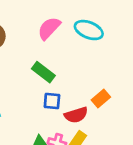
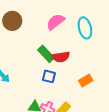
cyan ellipse: (89, 30) -> (85, 28), turned 45
red semicircle: (76, 115) -> (61, 57), moved

